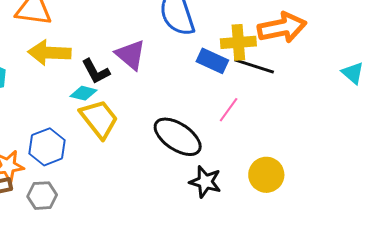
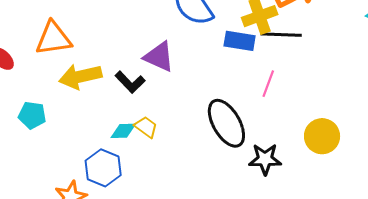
cyan diamond: (84, 93) -> (123, 131), moved
yellow trapezoid: (99, 119) -> (146, 127), size x0.6
black ellipse: (178, 137) -> (226, 123), turned 42

